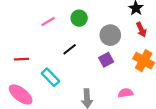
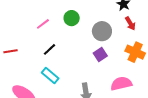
black line: (70, 49) -> (49, 49), moved
red line: (21, 59) -> (10, 51), moved
pink semicircle: (126, 93) -> (121, 84), size x1.5

